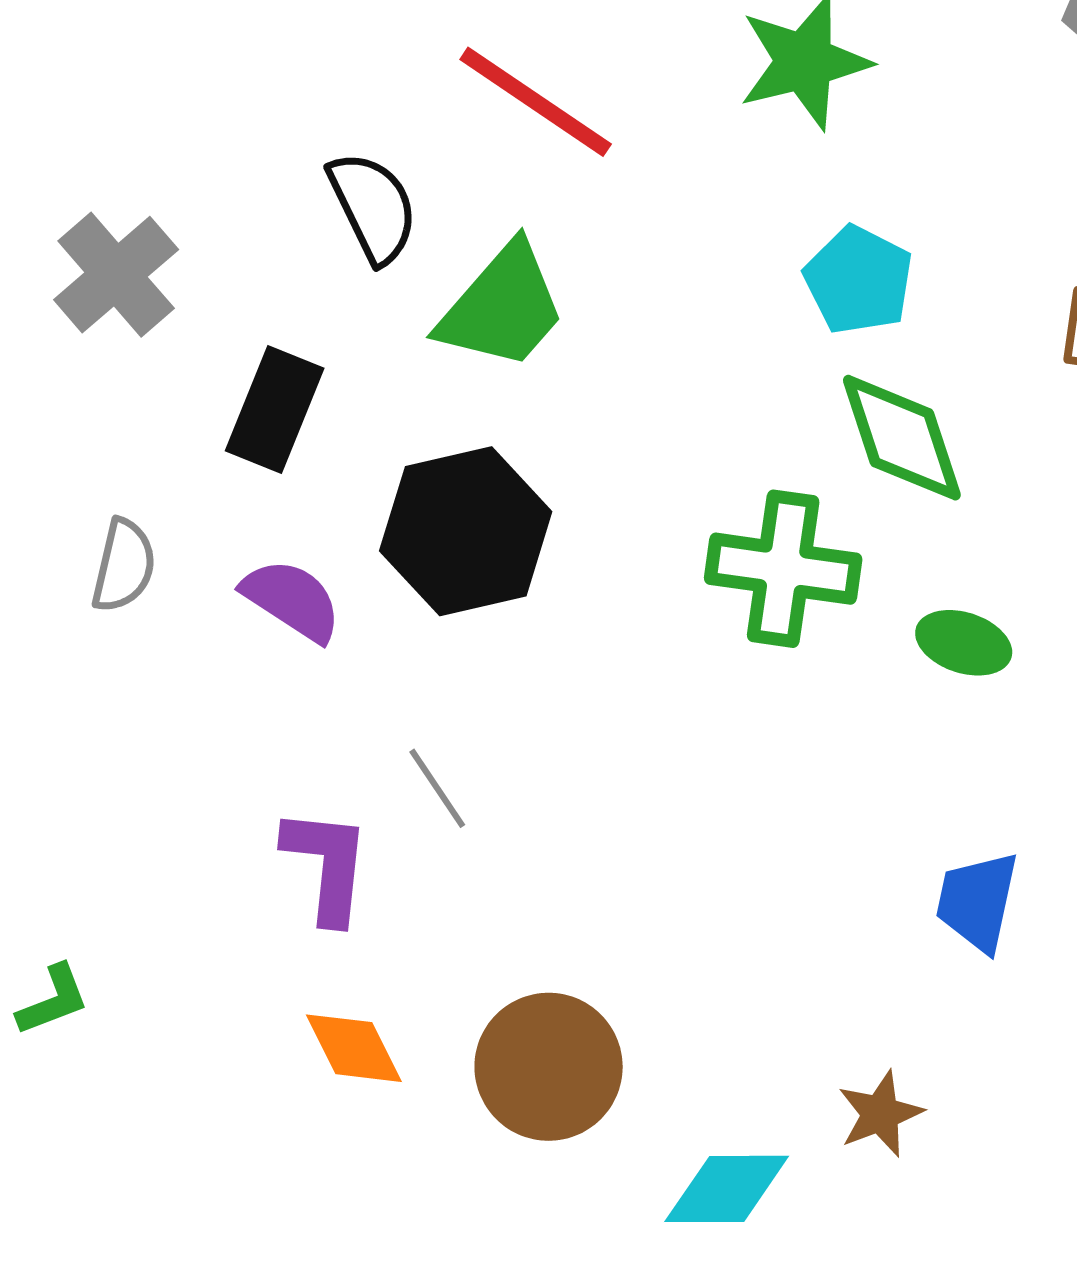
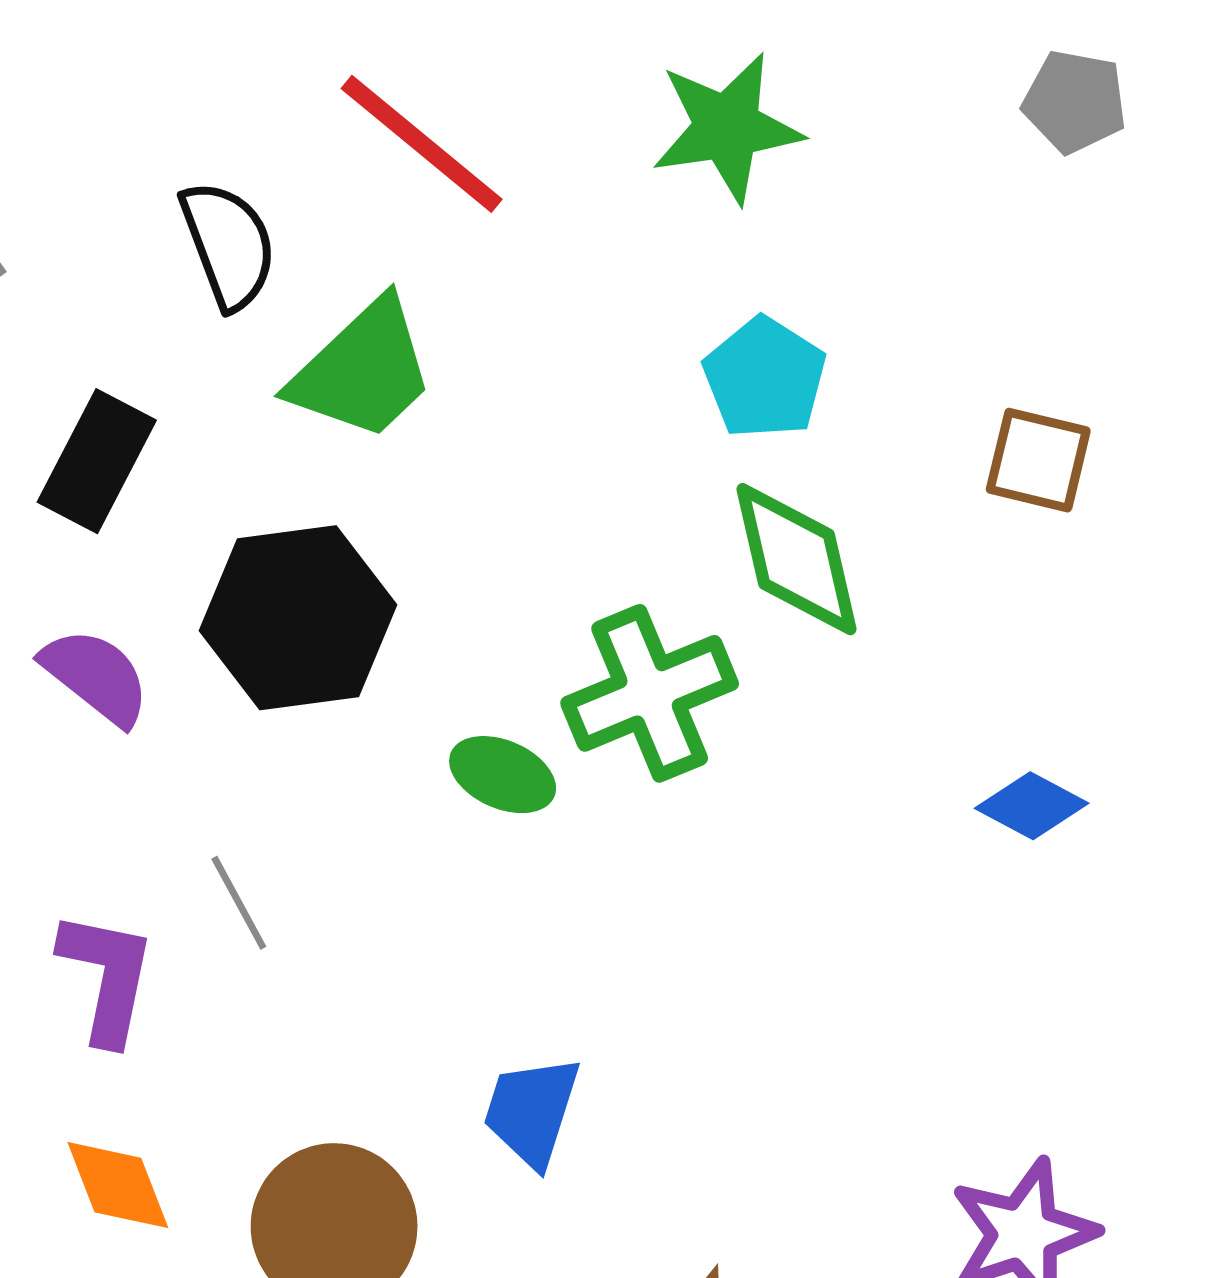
green cross: (783, 569) -> (650, 693), turned -36
green ellipse: (964, 643) -> (503, 775), moved
blue trapezoid: (977, 901) -> (532, 1111), moved

